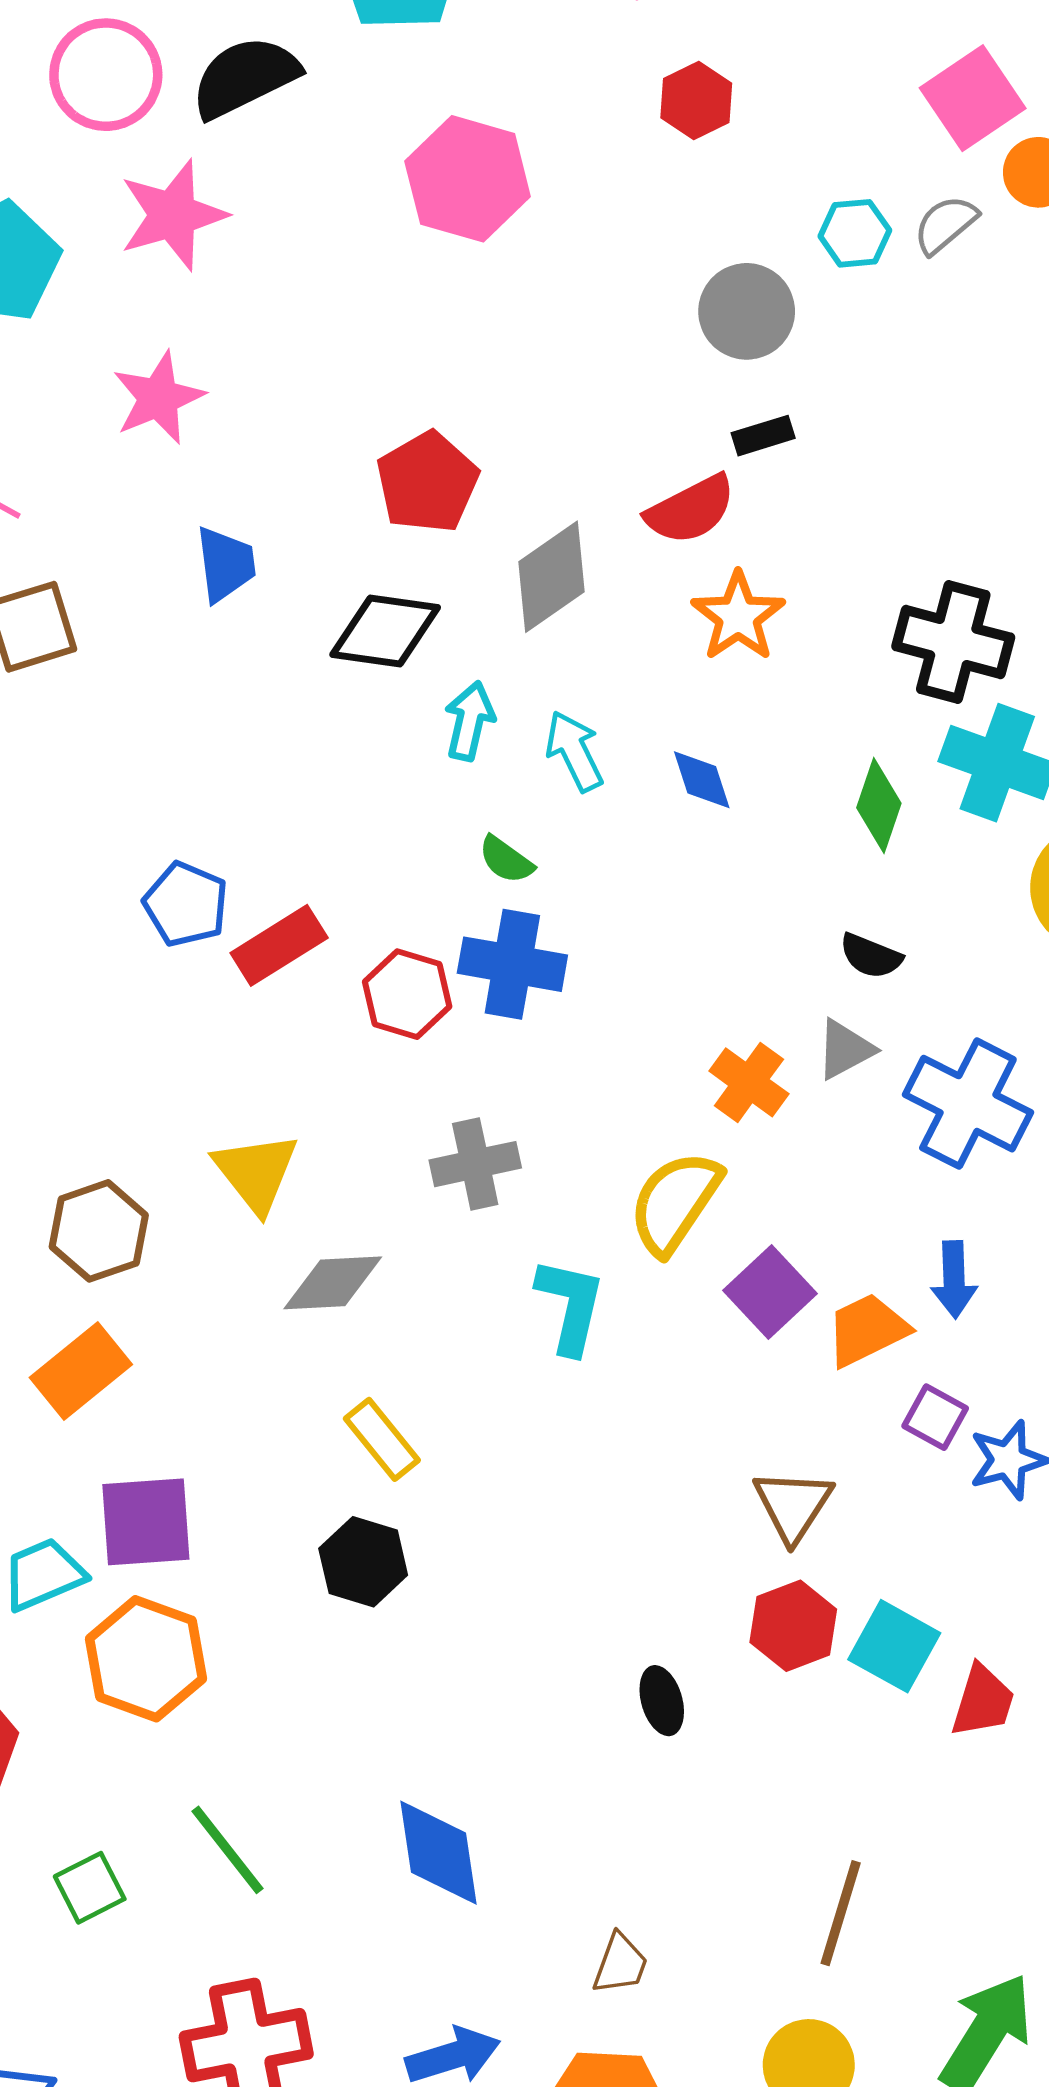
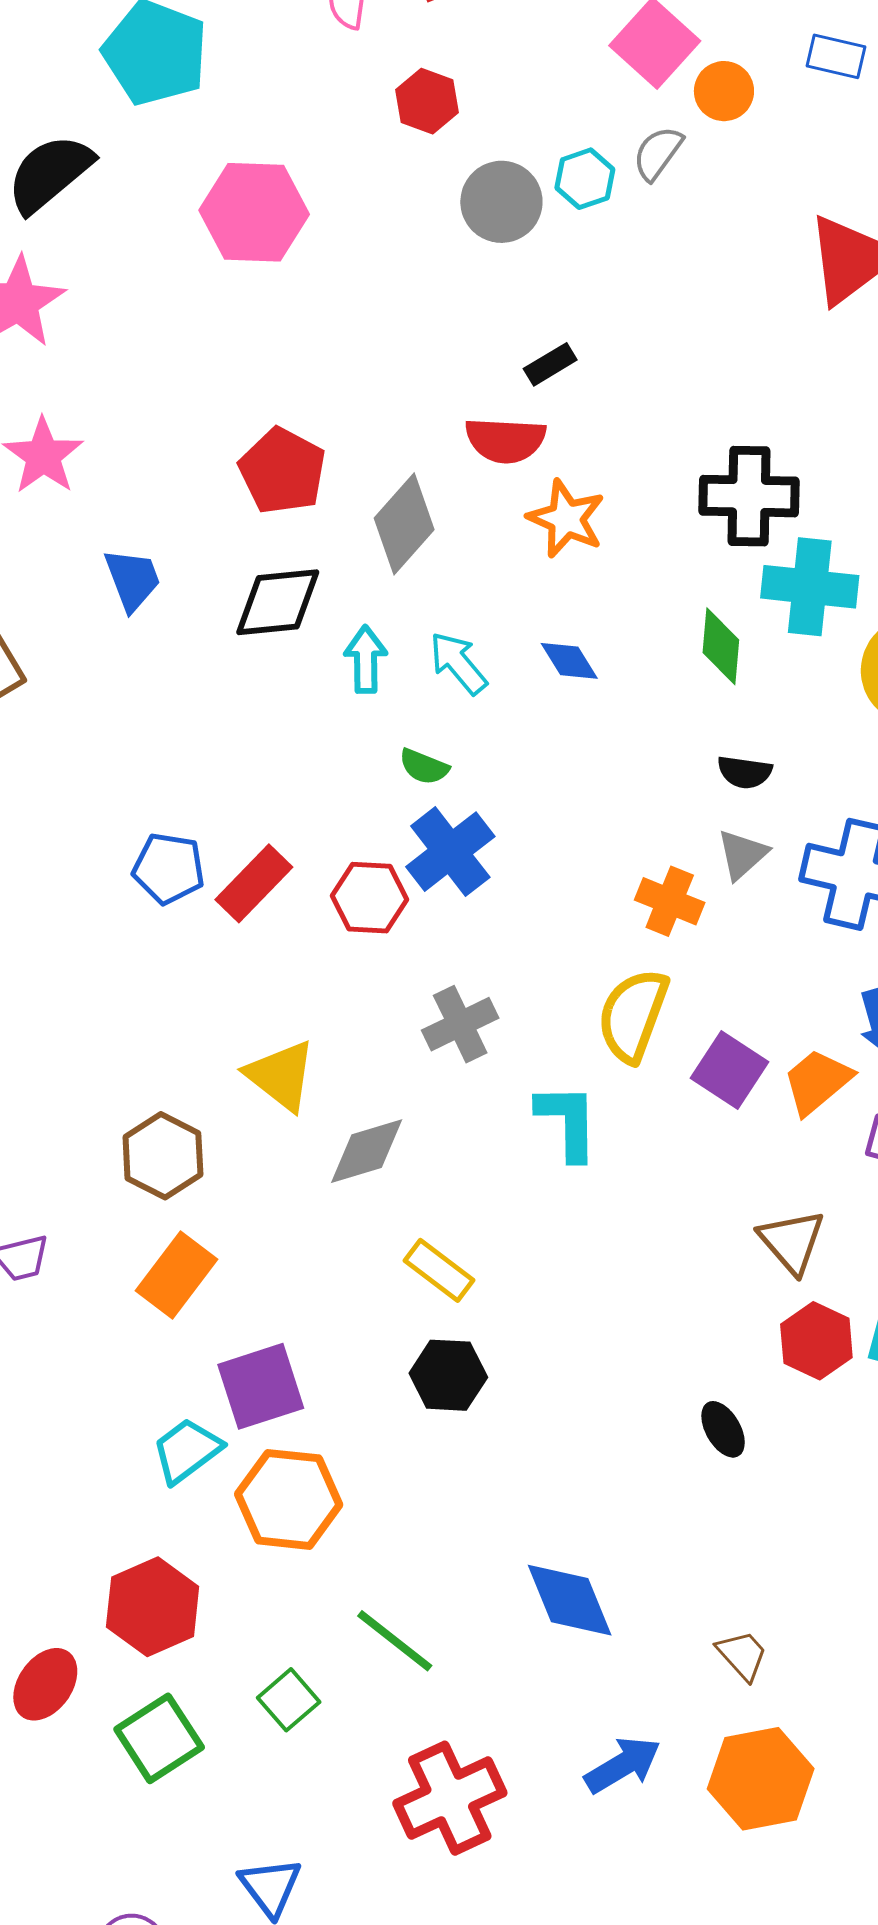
gray circle: (747, 311) -> (501, 202), moved
red semicircle: (691, 510) -> (505, 440), turned 44
blue cross: (512, 964) -> (450, 852), turned -34
brown trapezoid: (620, 1964) -> (742, 1655), turned -48

